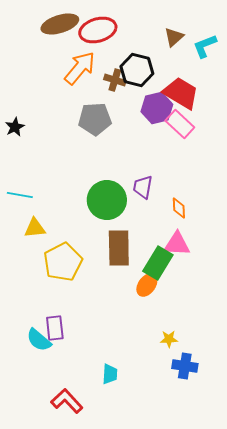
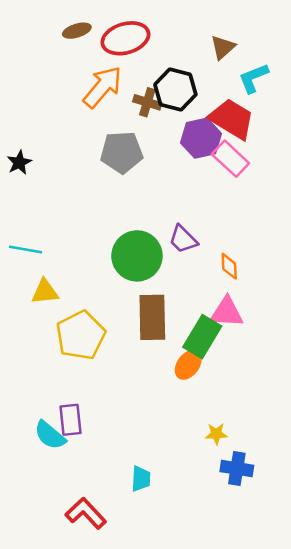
brown ellipse: (60, 24) -> (77, 31), size x0.6
cyan L-shape: (205, 46) -> (253, 78), moved
purple trapezoid: (143, 187) -> (183, 239), turned -55

